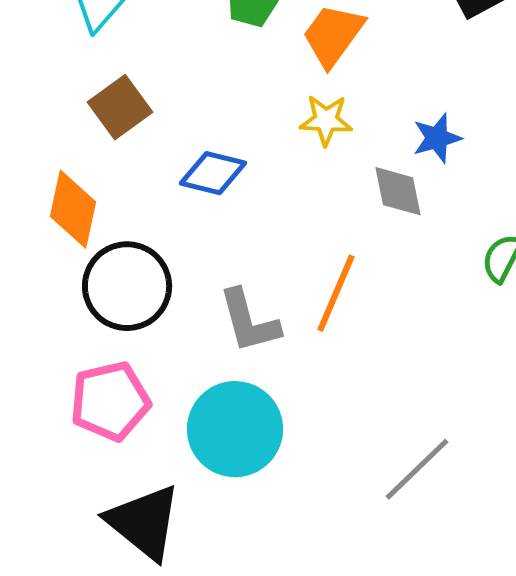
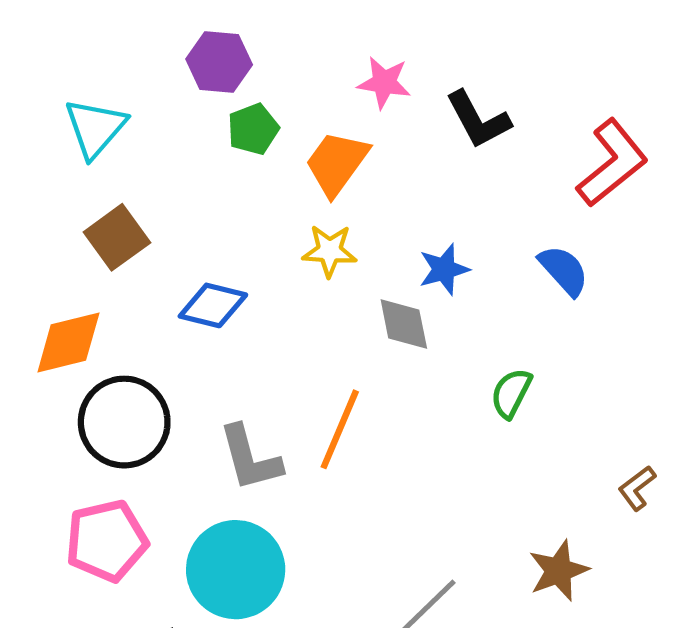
orange diamond: (73, 209) -> (68, 343), turned 64

